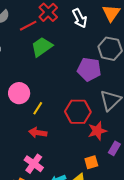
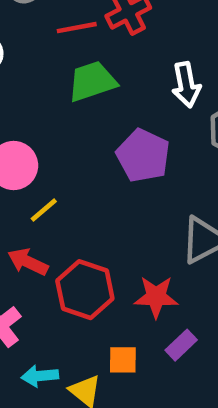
white arrow: (80, 18) -> (186, 85), moved
purple pentagon: (89, 69) -> (143, 156), moved
red hexagon: (78, 112) -> (85, 290), moved

